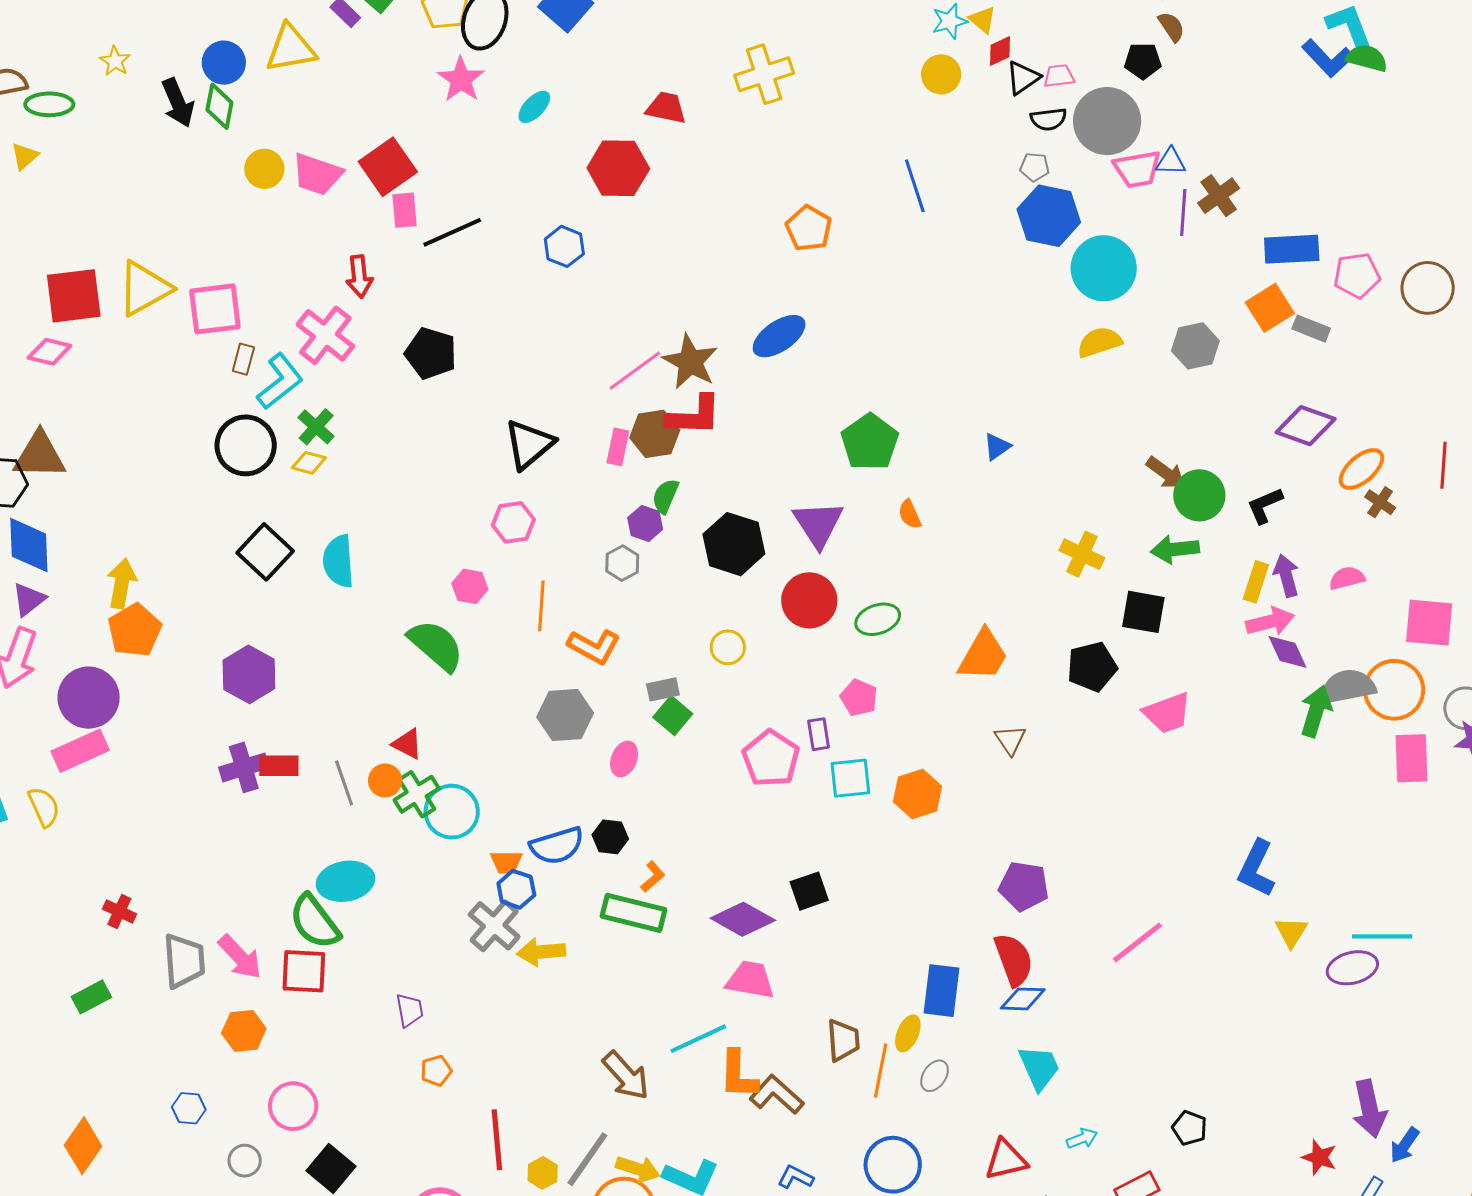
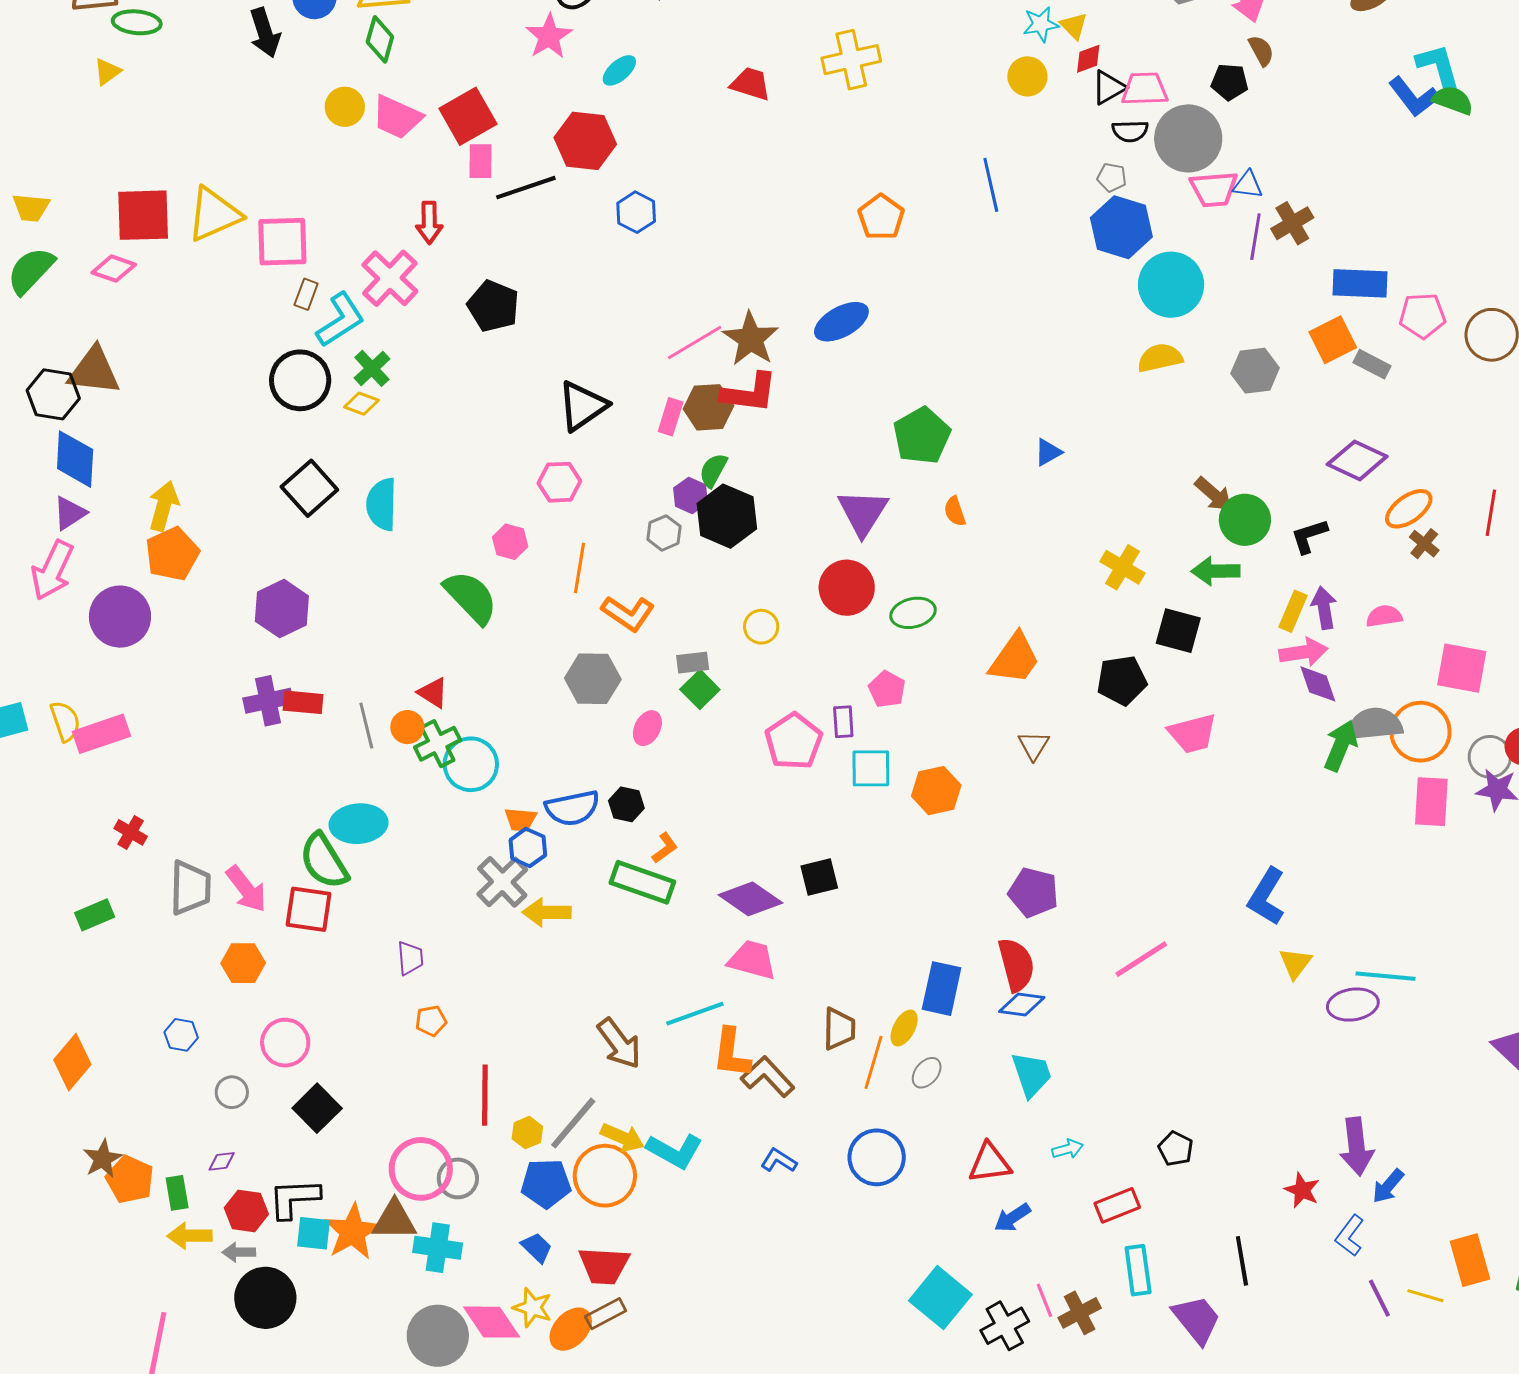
pink trapezoid: (1059, 76) -> (1145, 89), size x1.5
green diamond: (219, 106) -> (380, 39), moved
red hexagon: (618, 168) -> (585, 141), moved
black hexagon: (734, 544) -> (727, 516), moved
pink rectangle: (80, 751) -> (101, 734), moved

